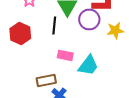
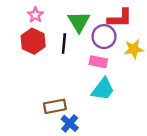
red hexagon: (20, 33) -> (33, 41), moved
pink rectangle: (65, 55) -> (98, 62), moved

